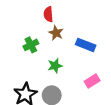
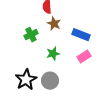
pink rectangle: (92, 81) -> (84, 57), moved

